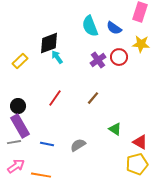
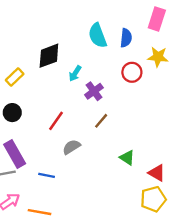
blue semicircle: (114, 28) -> (126, 38), turned -119
cyan arrow: (57, 57) -> (75, 73), moved, turned -112
purple cross: (98, 60) -> (94, 91), moved
black circle: (18, 106) -> (12, 113), moved
gray semicircle: (78, 145) -> (71, 147), moved

